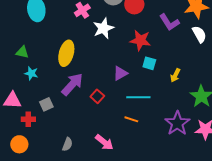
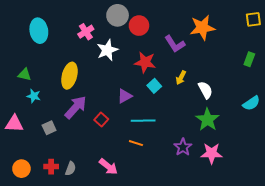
white semicircle: (199, 34) -> (205, 90), moved
cyan square: (149, 63) -> (154, 86), turned 32
yellow arrow: (175, 75) -> (181, 78), moved
red cross: (28, 119) -> (51, 167), moved
purple star: (177, 123) -> (183, 147), size x0.7

